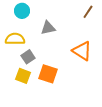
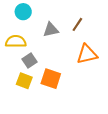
brown line: (88, 12) -> (77, 24), moved
orange triangle: (82, 51) -> (87, 54), turned -45

